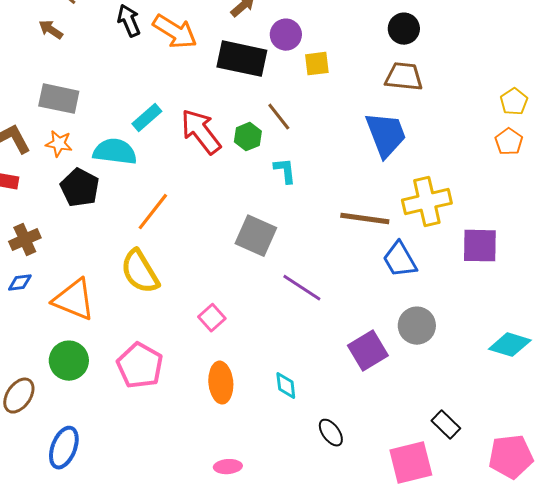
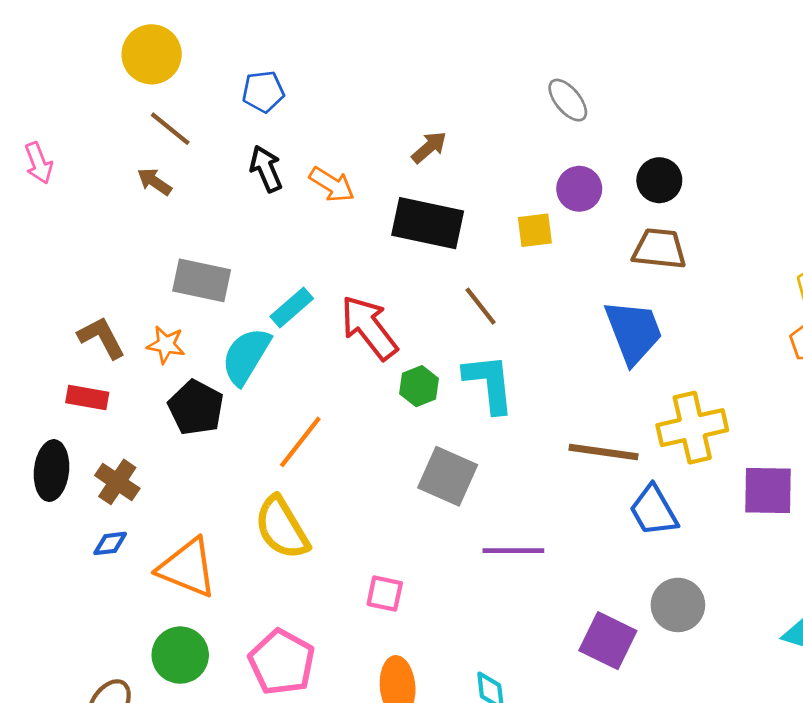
orange arrow: (175, 32) -> (332, 184), size x0.7
purple circle: (286, 35) -> (579, 189), moved
gray rectangle: (59, 99) -> (202, 280), moved
green hexagon: (248, 137) -> (419, 386), moved
cyan semicircle: (115, 152) -> (246, 356), turned -66
cyan L-shape: (285, 171) -> (489, 383), size x1.6
brown cross: (25, 240) -> (117, 482), turned -32
purple line: (302, 288) -> (513, 551), turned -33
pink square: (212, 318) -> (385, 594), turned -36
purple square: (368, 351) -> (608, 641), turned -33

